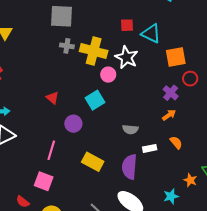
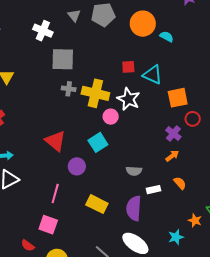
red triangle: (52, 98) -> (55, 141), size x1.6

